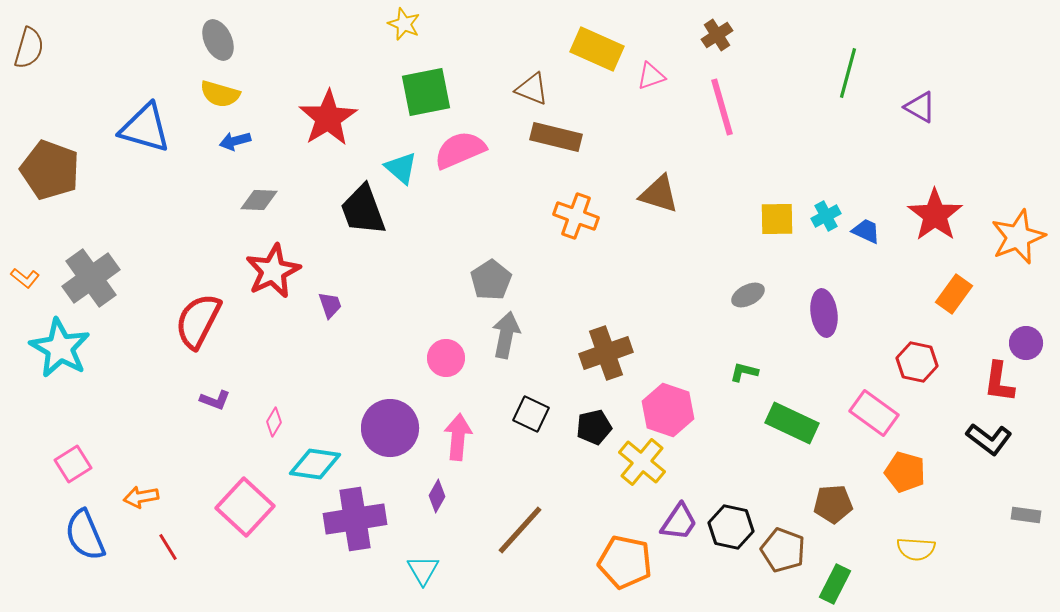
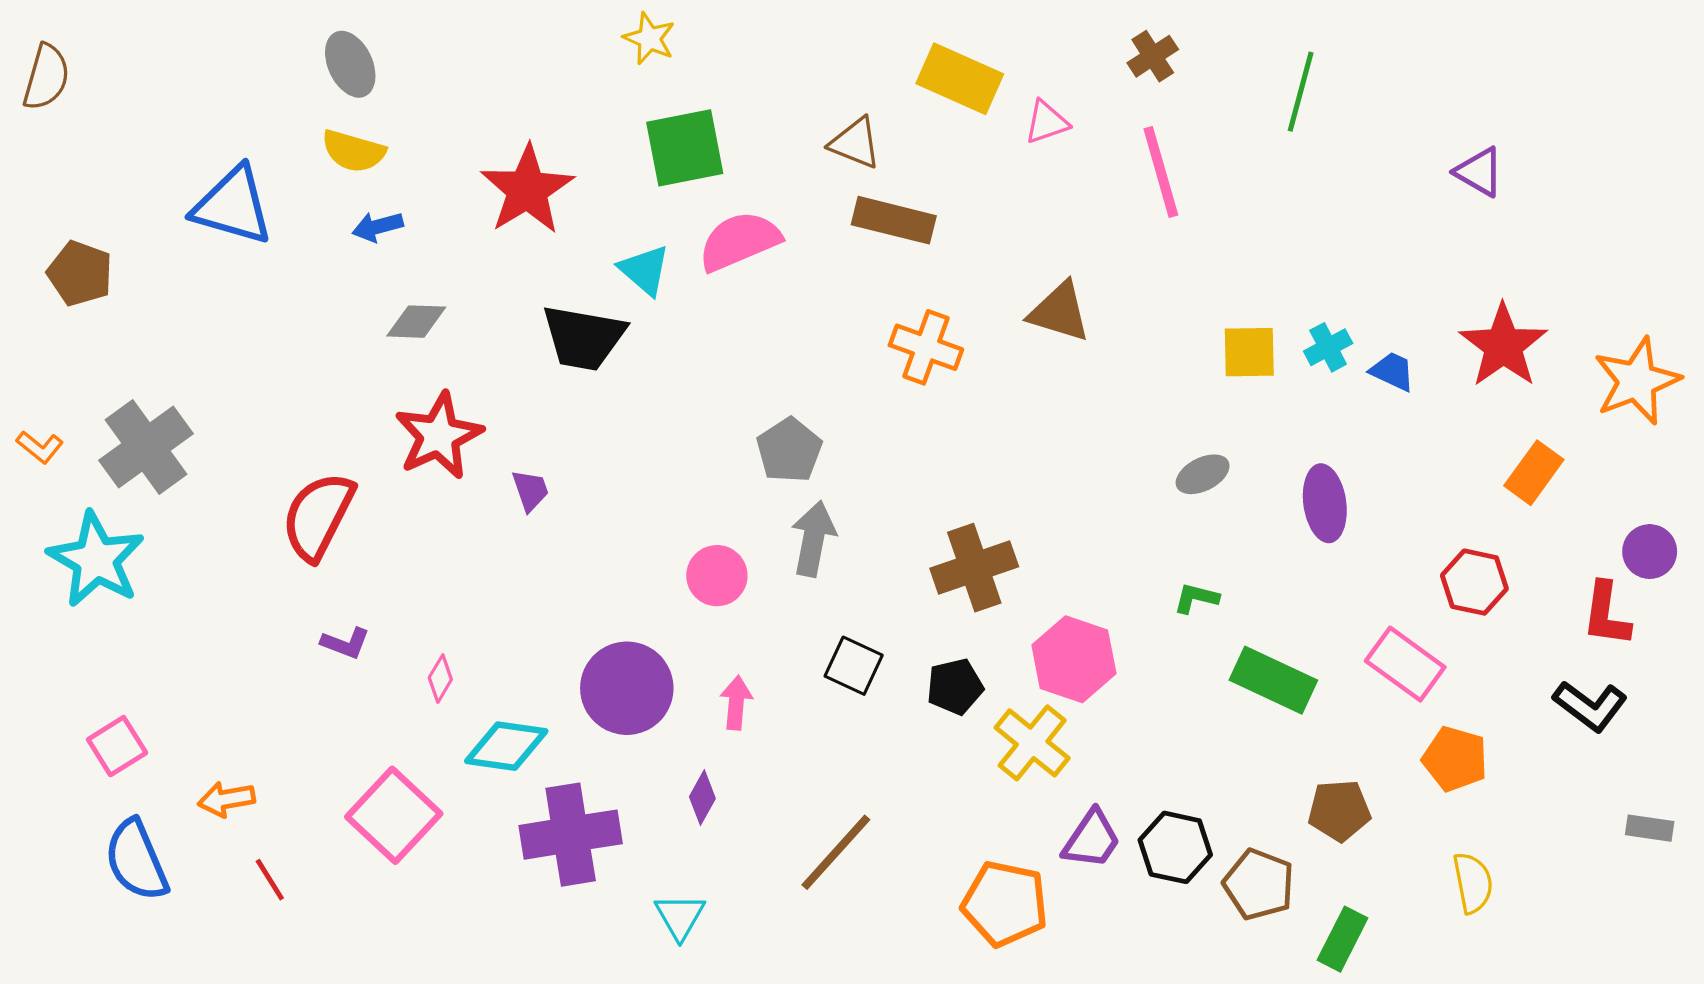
green line: (848, 73) -> (1301, 92), moved
brown pentagon: (50, 170) -> (80, 273), size x0.7
black trapezoid: (363, 210) -> (583, 338), turned -60
pink arrow: (458, 437) -> (736, 703), size x0.7
yellow semicircle: (916, 549) -> (1473, 883), turned -105

